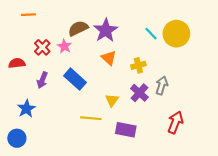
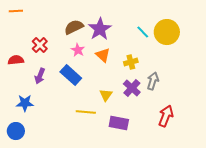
orange line: (29, 15) -> (16, 11), moved
pink star: (64, 46) -> (78, 50), moved
blue star: (26, 109) -> (25, 103), turned 30

